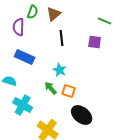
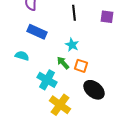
cyan cross: (23, 105) -> (47, 80), moved

